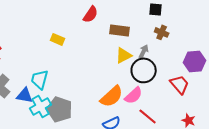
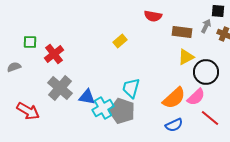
red semicircle: (91, 14) -> (153, 16), turned 66
yellow rectangle: (58, 39) -> (120, 41), turned -64
gray arrow: (144, 51) -> (206, 26), moved
cyan trapezoid: (40, 79) -> (131, 88), moved

